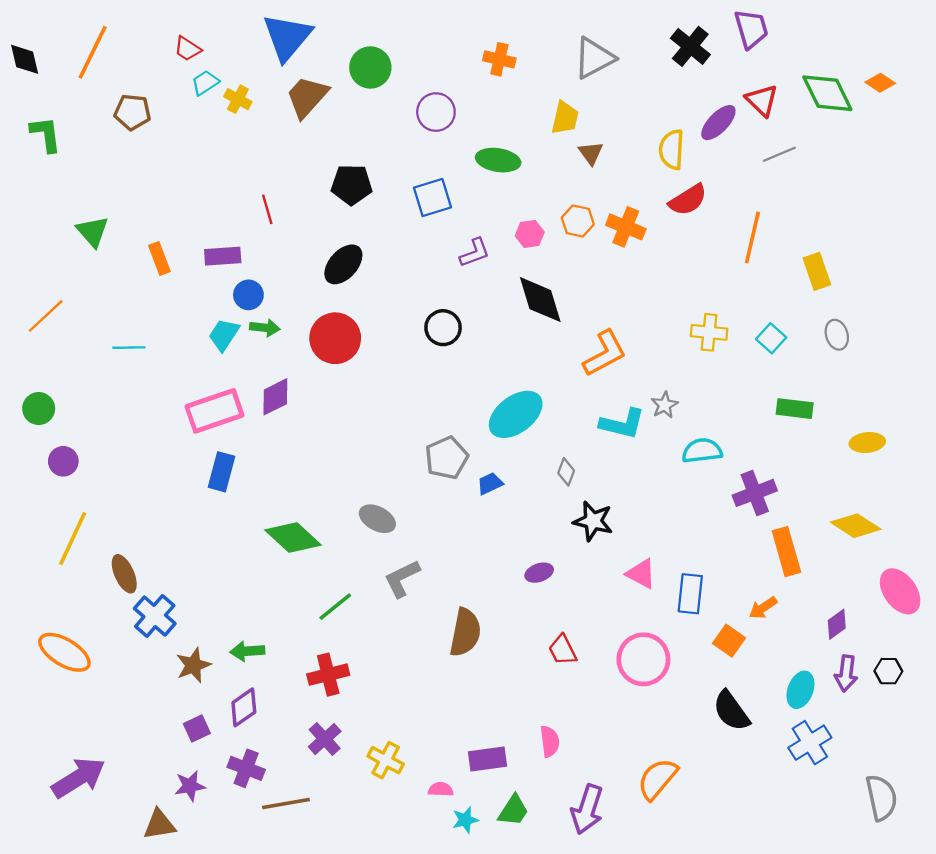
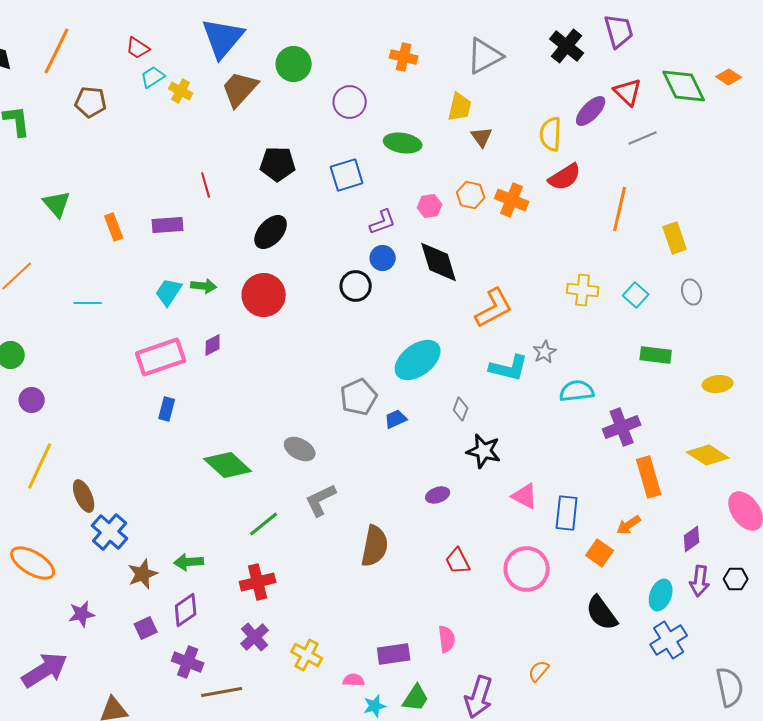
blue circle: (248, 295) -> (383, 258), moved
purple diamond: (275, 397) -> (213, 345), size x0.7
blue rectangle: (222, 472) -> (167, 409), size x0.7
orange semicircle: (657, 779) -> (539, 671), size x0.6
purple star: (190, 786) -> (82, 614), moved

